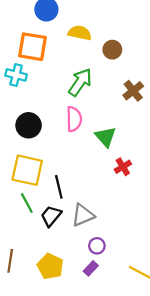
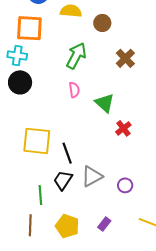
pink semicircle: (74, 119) -> (74, 90), size x0.7
black circle: (29, 125) -> (20, 82), moved
green line: (27, 203) -> (40, 195), moved, turned 30
purple circle: (97, 246) -> (125, 185), moved

